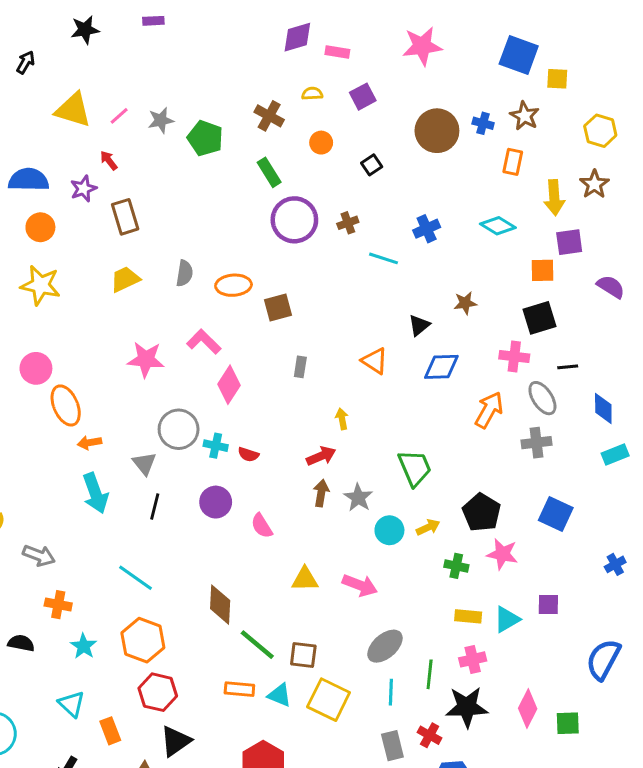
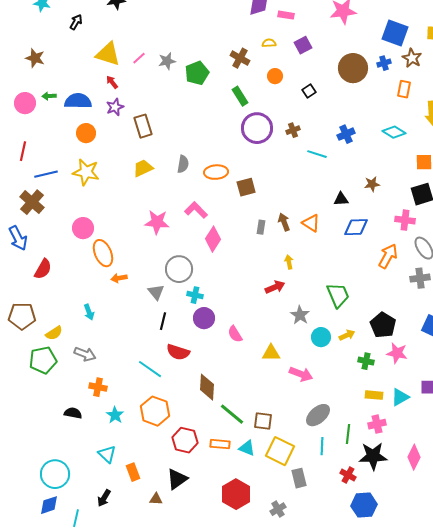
blue square: (519, 55) -> (395, 33), moved
blue cross: (483, 123) -> (384, 63), turned -32
green pentagon: (205, 138) -> (197, 73), turned 30
red arrow: (109, 160) -> (112, 82), moved
black triangle: (419, 325) -> (341, 199), turned 35
cyan cross: (216, 446) -> (195, 295), moved
red semicircle: (248, 455) -> (178, 352), moved, size x1.6
cyan arrow: (95, 493) -> (89, 312), moved, size x0.6
brown arrow: (321, 493) -> (284, 222), moved, turned -30
yellow triangle: (305, 579) -> (271, 353), moved
red hexagon: (158, 692) -> (185, 440), moved
gray rectangle: (392, 746) -> (299, 478), moved

